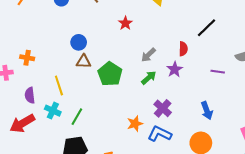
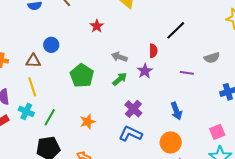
gray arrow: (148, 55) -> (119, 57), turned 63
brown triangle: (84, 62) -> (33, 61), moved
orange star: (135, 124) -> (88, 122), moved

